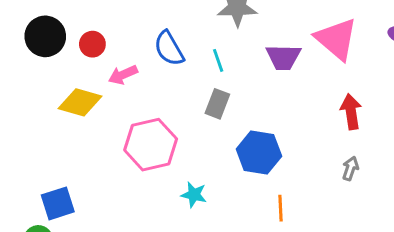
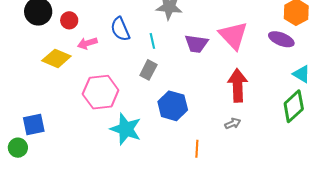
red arrow: (351, 112) -> (238, 85), size x1.4
gray arrow: (350, 168) -> (233, 123), turned 42
cyan star: (194, 195) -> (126, 129), size x1.8
orange line: (280, 208) -> (197, 149), moved

